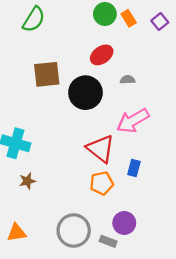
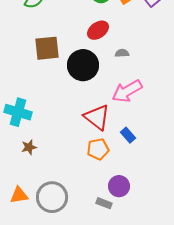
blue rectangle: (134, 168) -> (128, 135), turned -56
gray circle: (74, 231) -> (52, 197), moved

